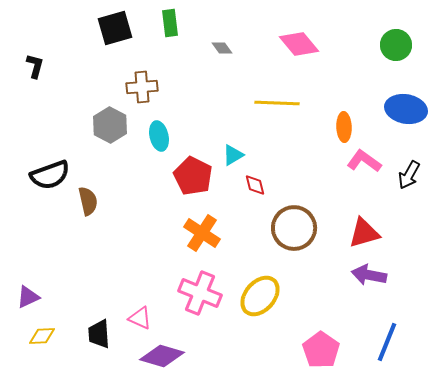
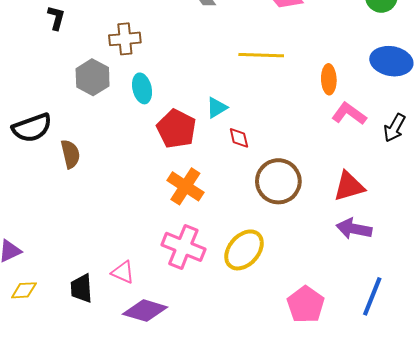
black L-shape: (35, 66) -> (56, 18), moved

